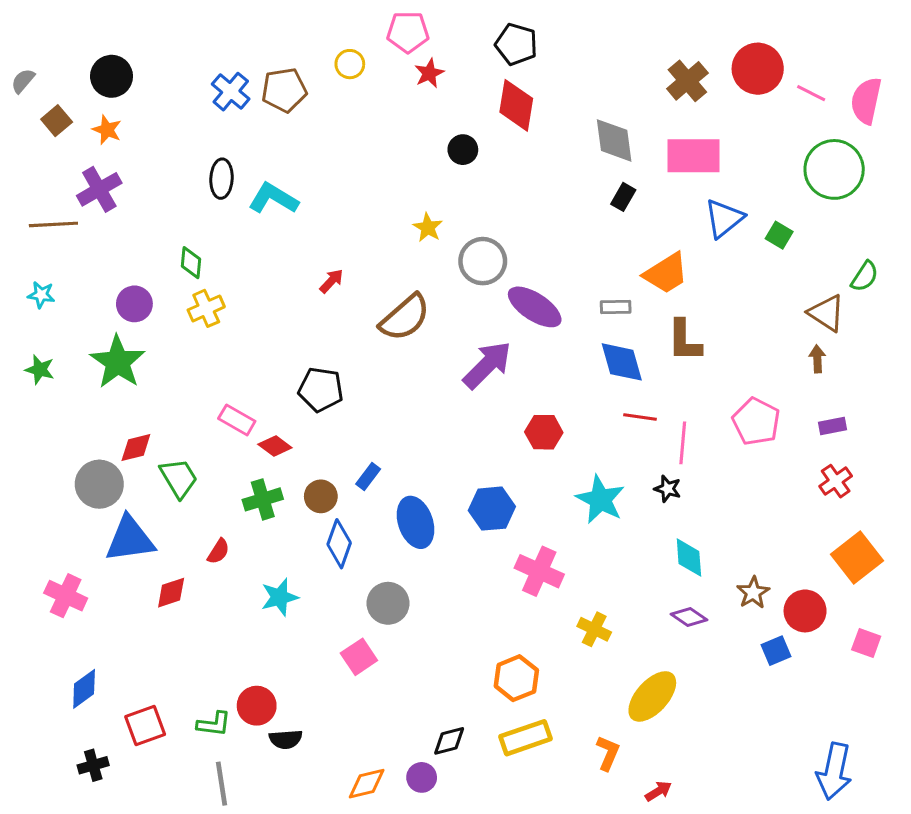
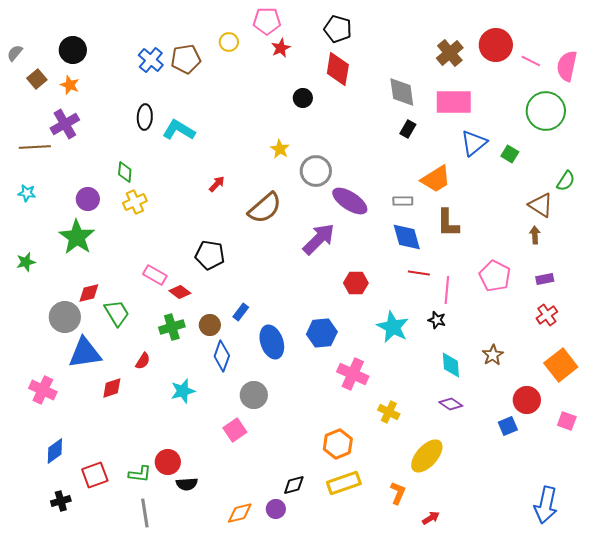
green star: (40, 370) -> (26, 262), moved, turned -30
brown star: (753, 593) -> (493, 355), moved

